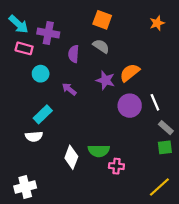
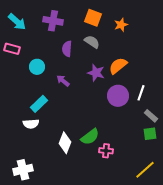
orange star: (157, 23) -> (121, 25), moved
purple cross: (48, 33) -> (53, 21), moved
pink rectangle: (24, 48) -> (12, 49), moved
white line: (155, 102) -> (141, 93), turned 42
green semicircle: (99, 151) -> (90, 137), turned -36

